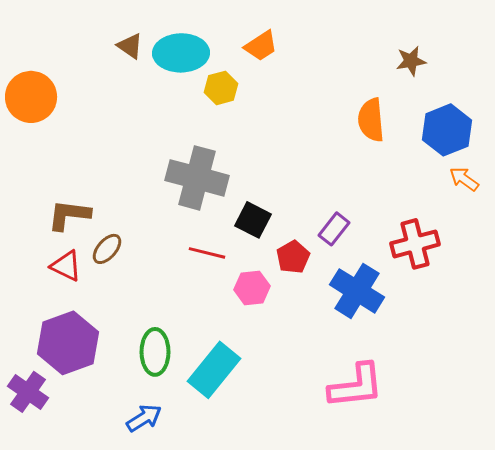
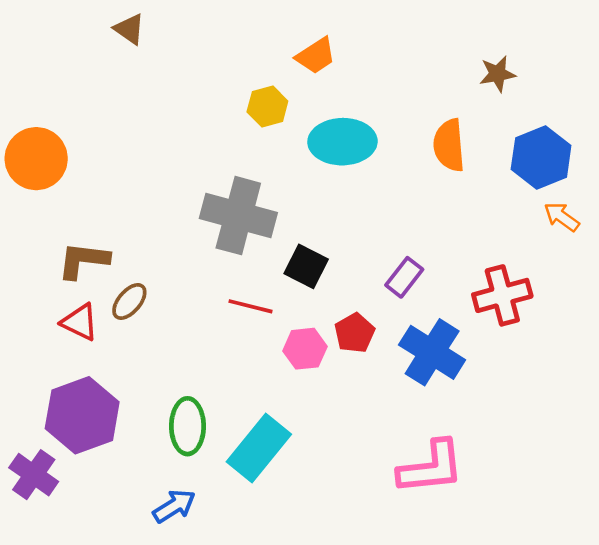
brown triangle: (130, 46) -> (129, 29), moved
cyan ellipse: (181, 53) -> (342, 142), moved
orange circle: (31, 97) -> (36, 159), moved
red pentagon: (293, 257) -> (355, 333), moved

